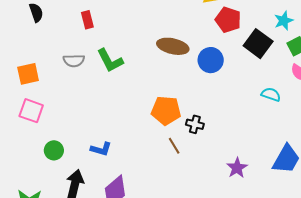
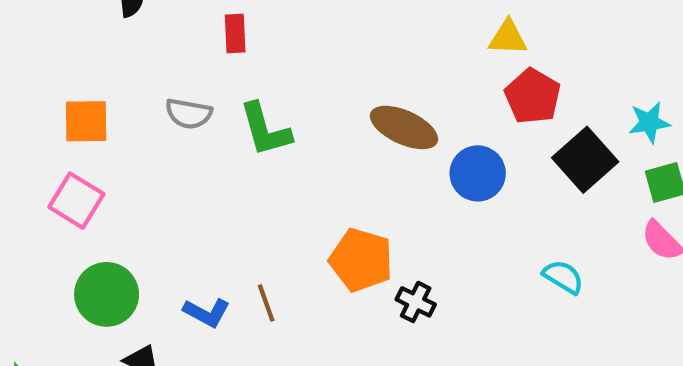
cyan semicircle: (271, 94) -> (563, 277), moved
brown line: (174, 146) -> (266, 303), moved
green circle: (54, 150) -> (107, 294), size x1.5

